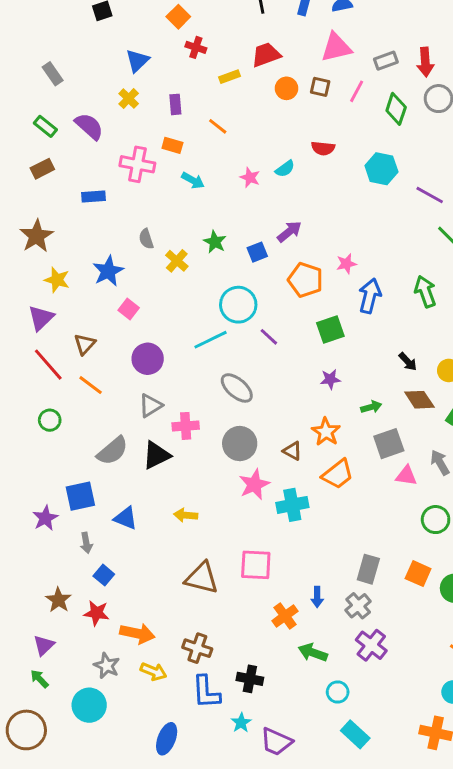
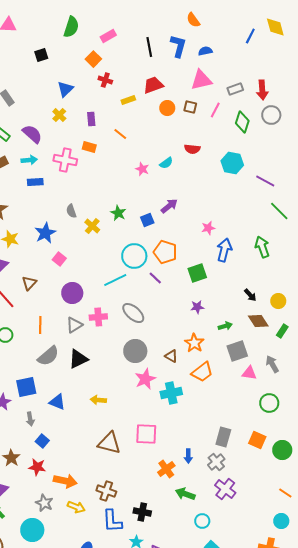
cyan arrow: (193, 180) -> (29, 160), moved, turned -35
orange pentagon: (305, 280) -> (165, 252), moved
orange line: (91, 385) -> (40, 325), moved, turned 54
pink cross: (186, 426) -> (98, 317), moved

